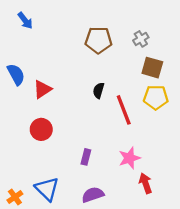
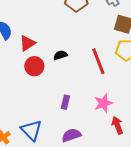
black semicircle: (98, 90) -> (60, 55), moved, turned 56
red circle: (41, 129) -> (34, 66), moved

